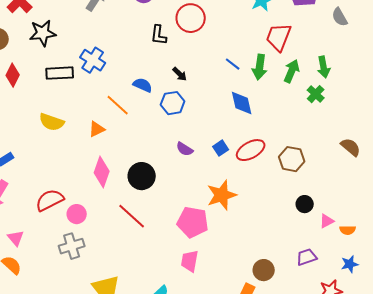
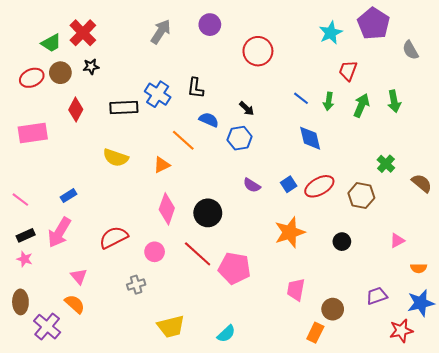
black star: (43, 33) -> (91, 67), moved, size x0.6
black L-shape: (159, 35) -> (196, 88), moved
red trapezoid: (279, 37) -> (348, 71), size x0.7
green arrow: (260, 67) -> (329, 101), size x0.7
green cross: (316, 94) -> (386, 164), moved
black circle: (305, 204) -> (342, 242), moved
pink circle: (77, 214) -> (155, 252), moved
pink triangle: (327, 221) -> (397, 241), moved
pink pentagon: (193, 222) -> (234, 268), moved
gray cross: (72, 246) -> (136, 285), size x0.7
pink trapezoid: (190, 261) -> (296, 290), moved
blue star: (350, 264) -> (421, 303), size x1.5

